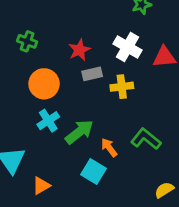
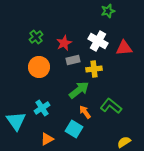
green cross: (27, 41) -> (36, 37), moved, turned 32
cyan cross: (48, 121) -> (42, 108), moved
green arrow: (79, 132) -> (79, 90), moved
orange triangle: (41, 186) -> (47, 139), moved

